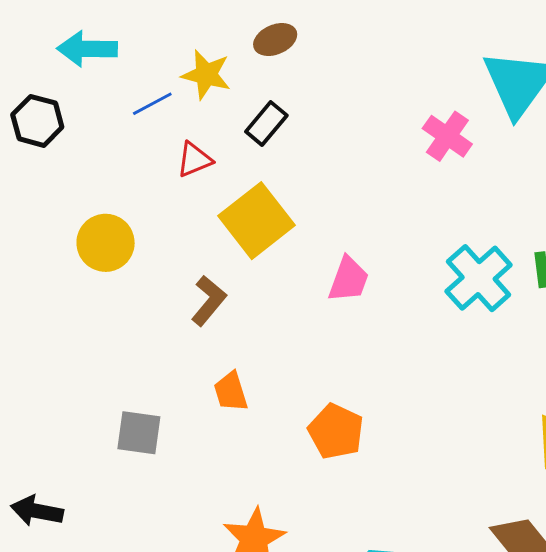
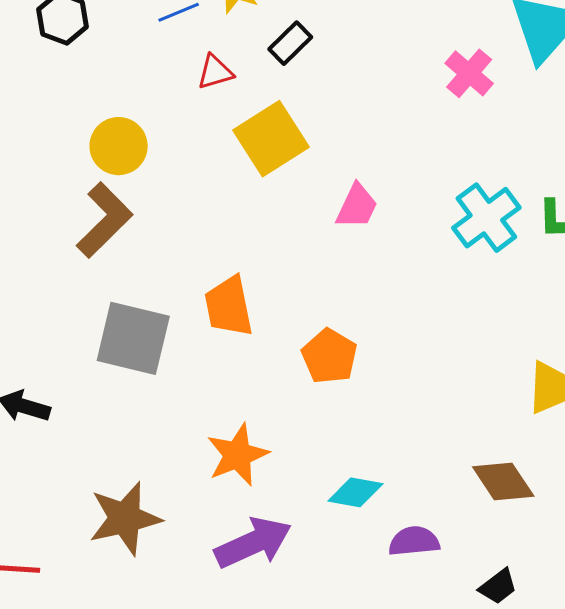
brown L-shape: (209, 301) -> (104, 220), moved, size x1.5
orange trapezoid: (231, 392) -> (229, 306), size x1.5
gray square: (139, 433) -> (133, 338), size x1.6

